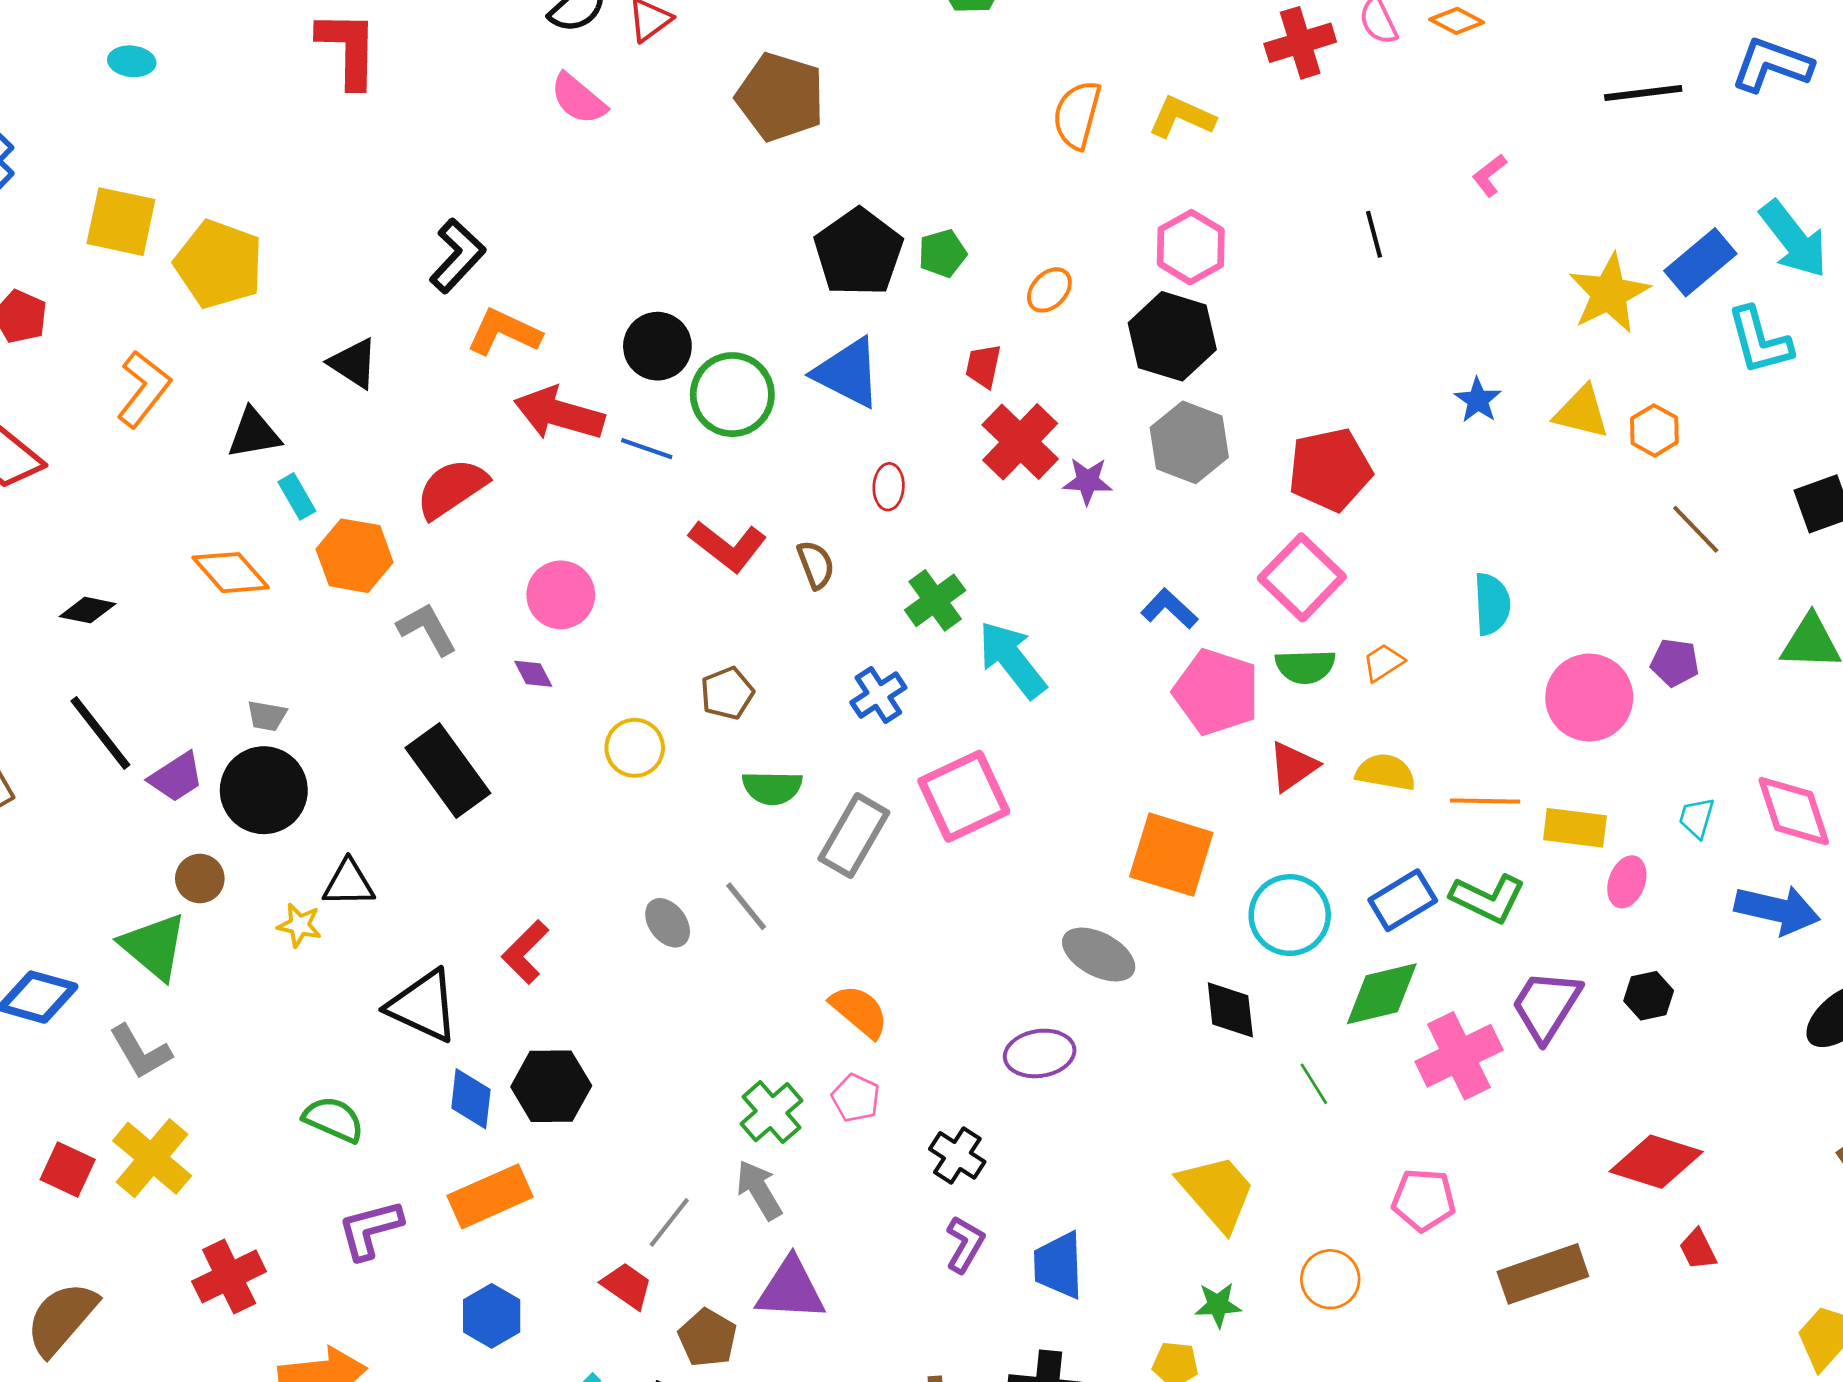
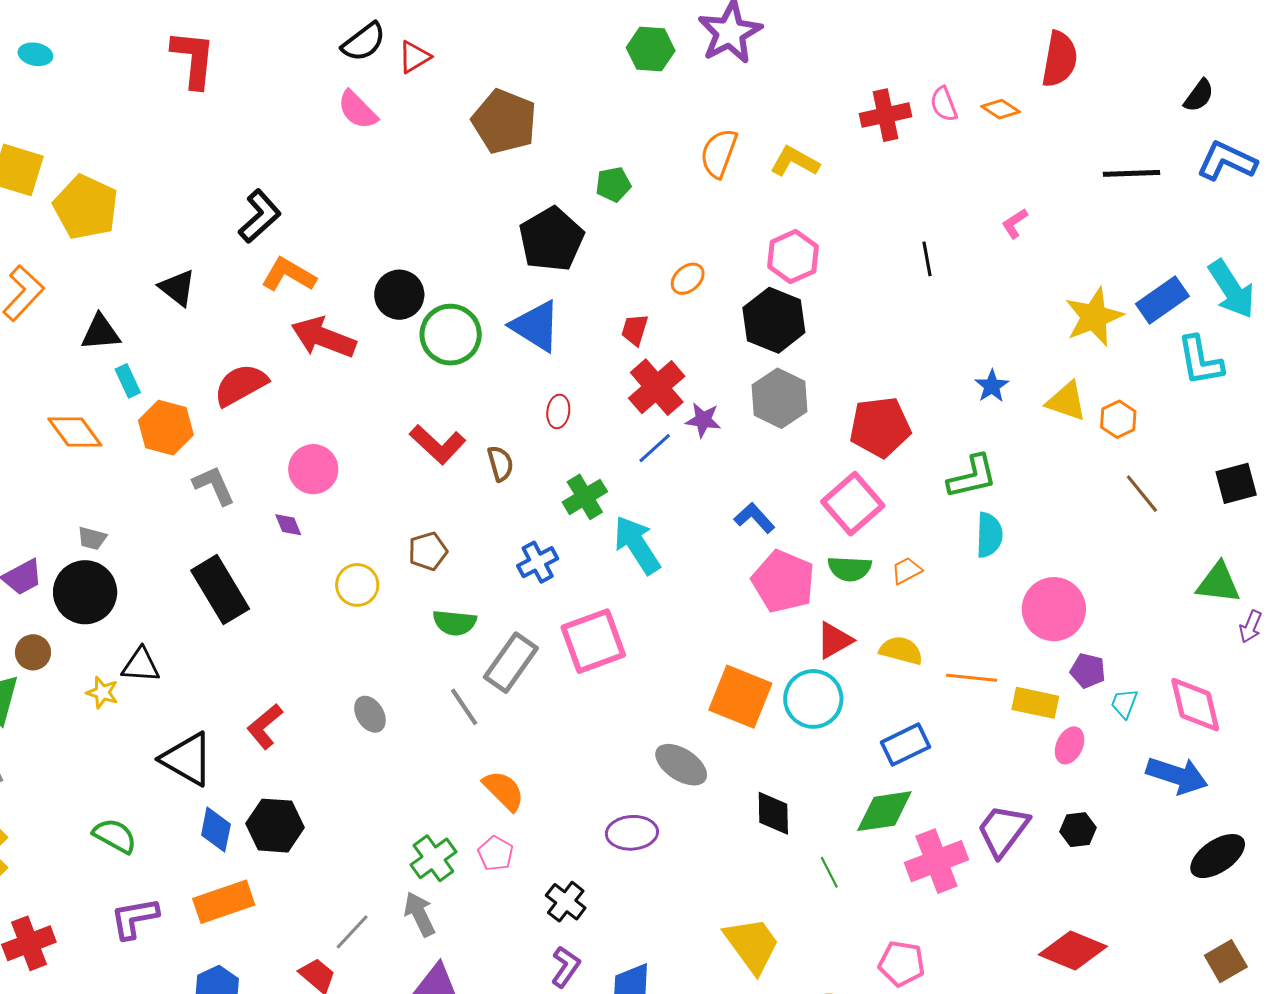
green pentagon: (942, 253) -> (613, 184), moved
blue line: (647, 449) -> (655, 448), moved, turned -66
purple pentagon: (1675, 663) -> (1088, 671), moved
green L-shape: (1488, 898) -> (972, 477), moved, turned -44
gray line: (746, 906) -> (464, 707), moved
cyan circle: (1290, 915) -> (813, 699), moved

